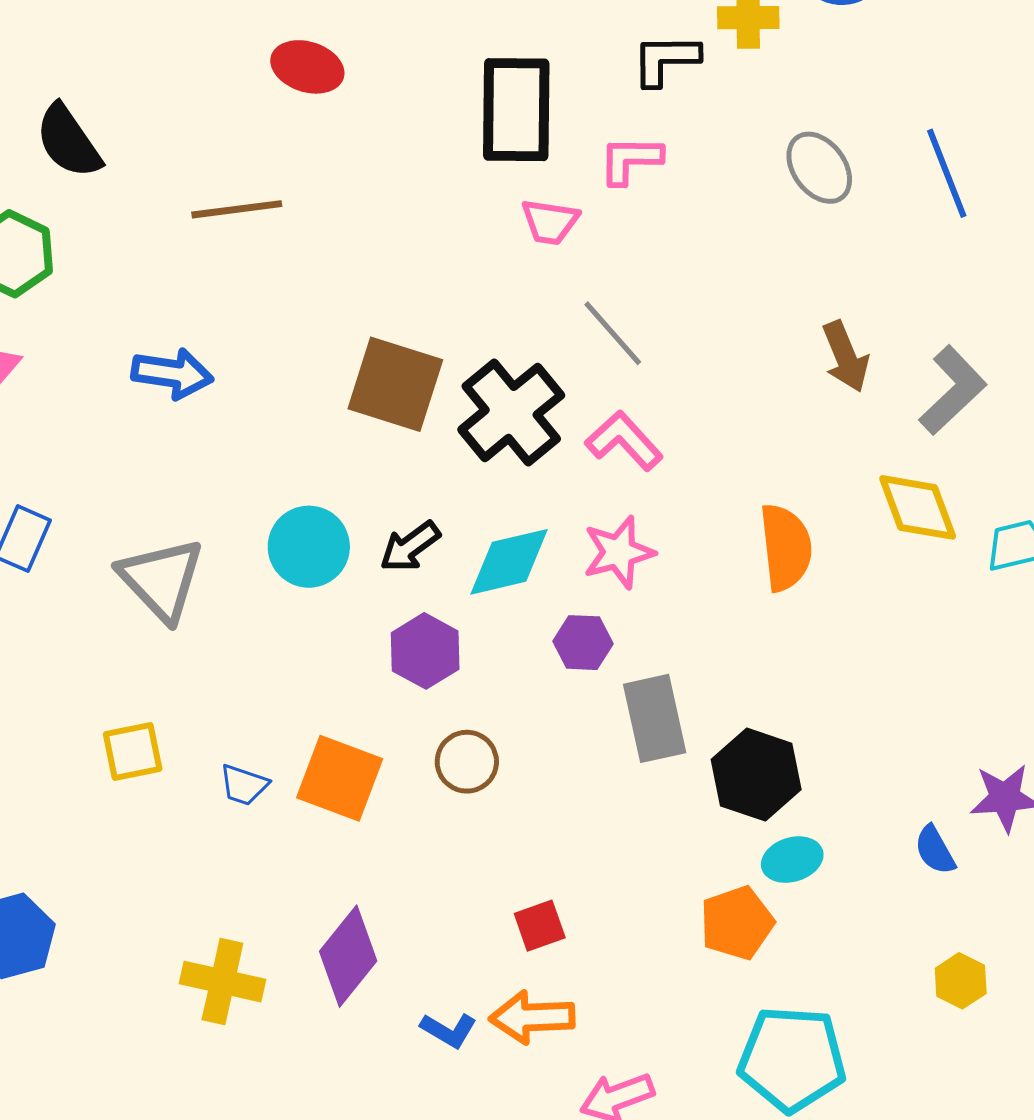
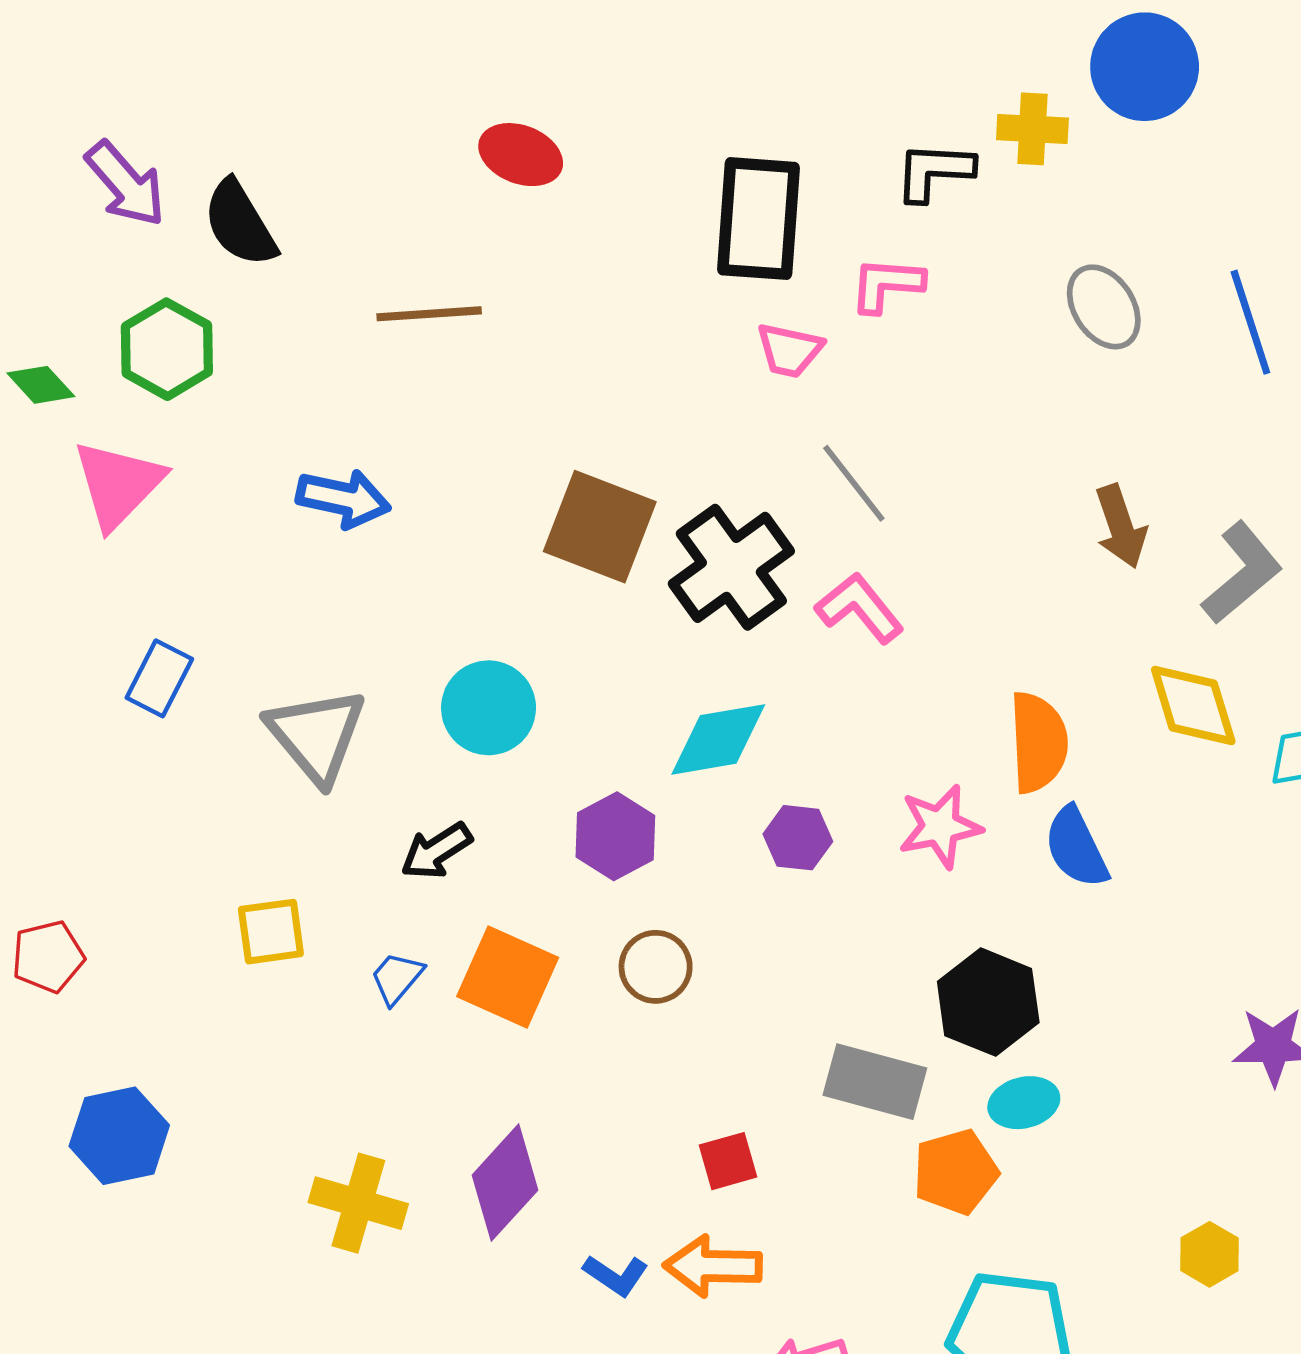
black arrow: (410, 547) -> (436, 851), moved
pink star: (619, 552) -> (940, 826), moved
gray rectangle: (655, 718) -> (875, 1082), moved, turned -66
blue trapezoid: (244, 785) -> (397, 978), turned 108
blue semicircle: (935, 850) -> (1076, 847), moved, size x1.4

